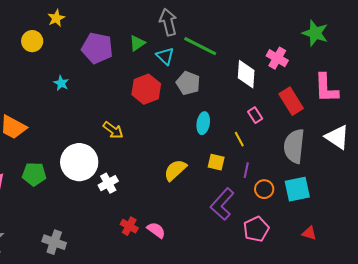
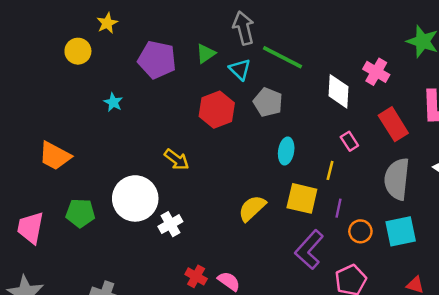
yellow line: (239, 139) -> (330, 170), turned 42
yellow square: (216, 162) -> (302, 198), size x1.5

